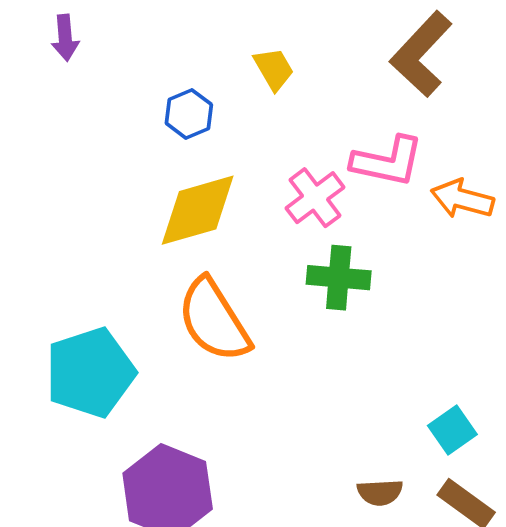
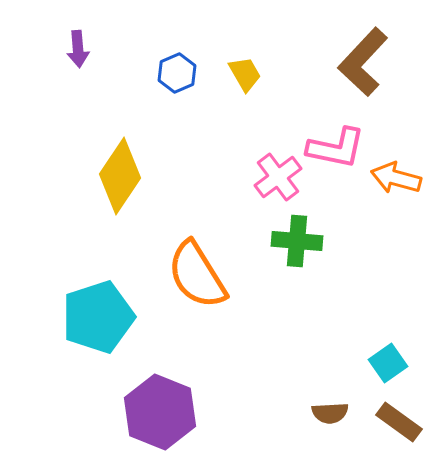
blue hexagon: (189, 114) -> (177, 73), moved
yellow diamond: (198, 210) -> (120, 176), moved, turned -40

